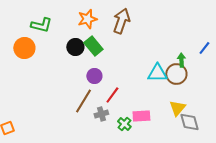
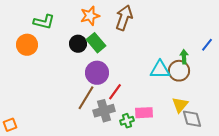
purple circle: (94, 76) -> (97, 73), size x1.5
gray cross: (101, 114) -> (104, 111), size x1.5
green cross: (124, 124) -> (127, 121), turned 32

